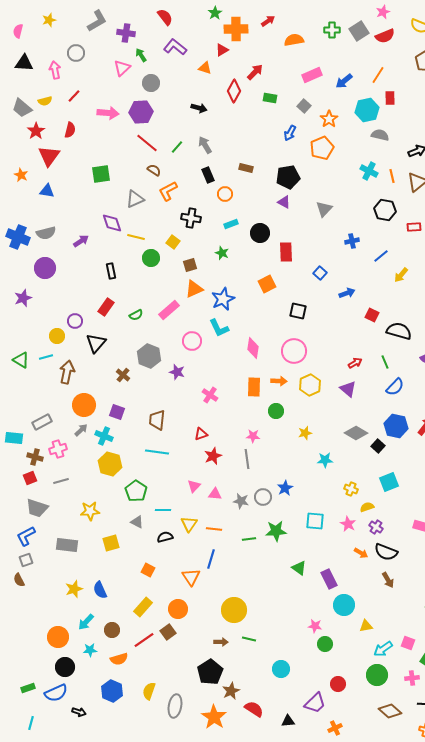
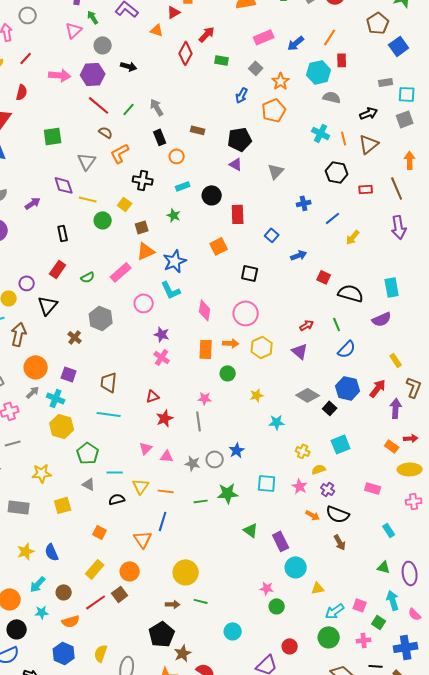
black arrow: (199, 108) -> (129, 66), moved
gray triangle: (135, 199) -> (87, 161), turned -30
purple star: (177, 372) -> (162, 334), moved

